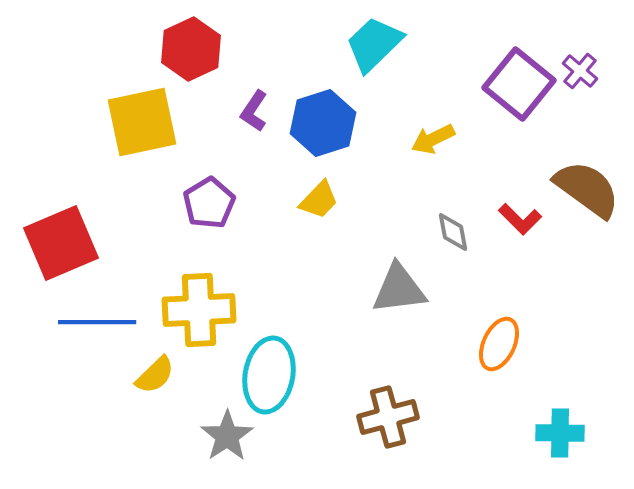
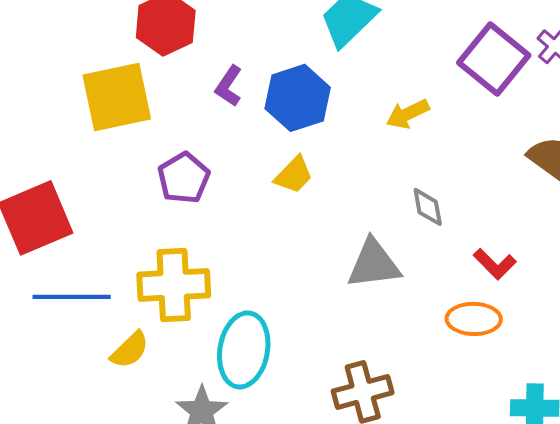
red L-shape: (520, 219) -> (495, 264), moved
orange ellipse: (499, 344) -> (474, 319), turned 66

